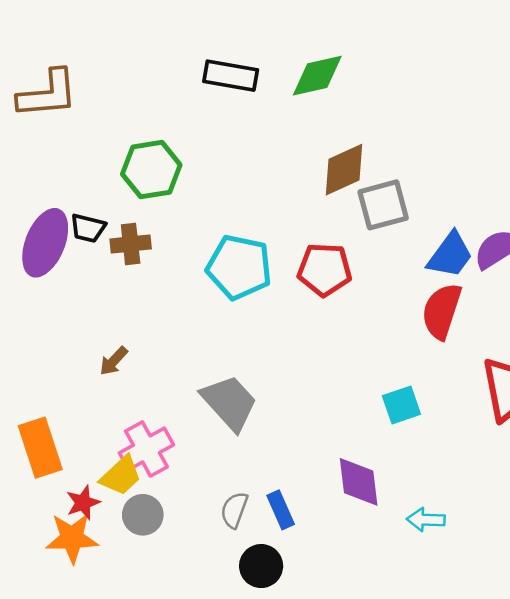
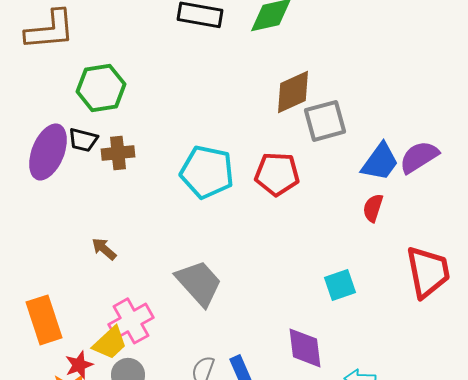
green hexagon: (151, 170) -> (101, 88), moved
red semicircle: (442, 311) -> (373, 208), size x0.6
brown arrow: (113, 361) -> (104, 249), turned 88

